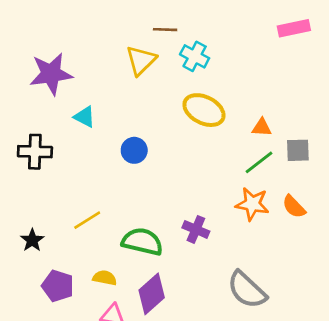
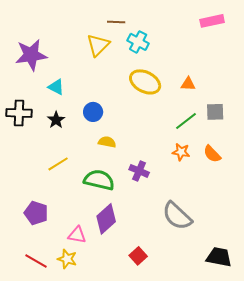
orange triangle: (262, 127) -> (188, 84), moved
orange star: (252, 204) -> (181, 152), size x0.7
black star: (32, 240) -> (56, 120), moved
yellow semicircle: (105, 278) -> (107, 142), moved

